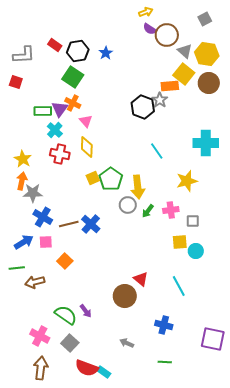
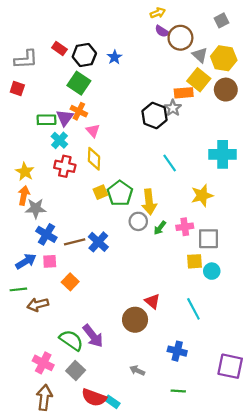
gray square: (193, 221) -> (209, 239), size x1.5
purple arrow: (86, 311) -> (93, 336), size x1.6

